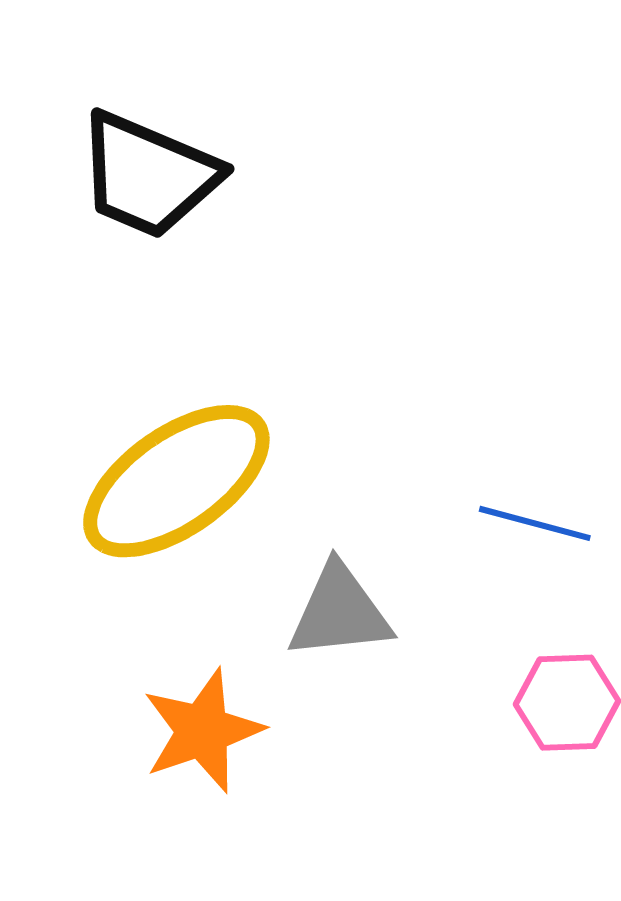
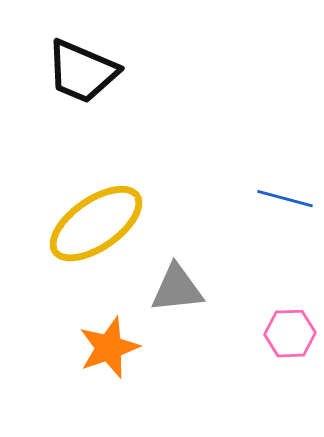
blue line: (535, 523) -> (285, 199), moved

